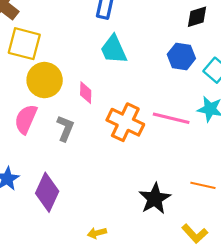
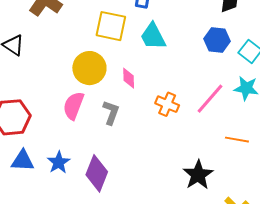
yellow square: (24, 44) -> (111, 26), moved
pink line: (171, 118) -> (210, 99), turned -60
orange cross: (125, 122) -> (167, 104), size x0.7
orange line: (203, 185) -> (237, 140), moved

